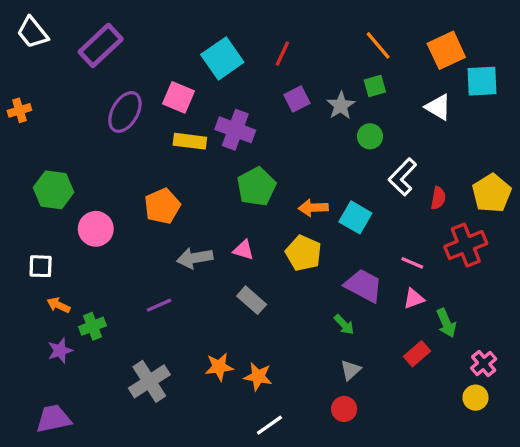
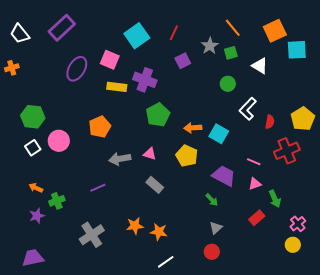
white trapezoid: (32, 32) -> (20, 34), moved
gray star: (341, 105) -> (210, 46), moved
white triangle: (438, 107) -> (260, 66), moved
white square: (41, 266) -> (33, 148), moved, turned -35

